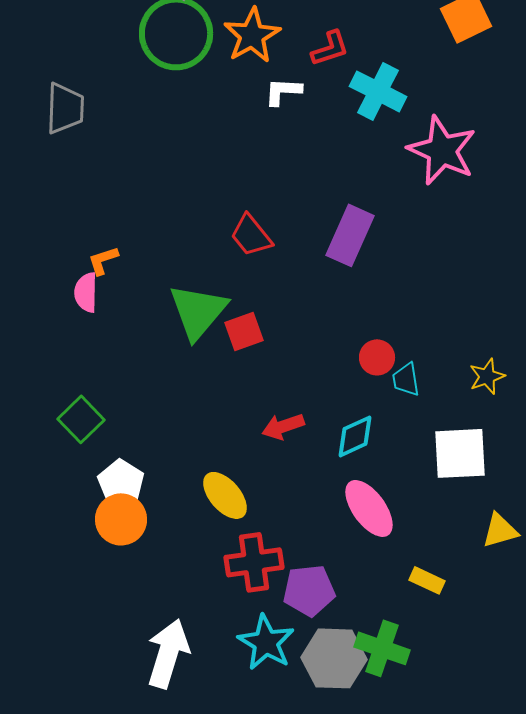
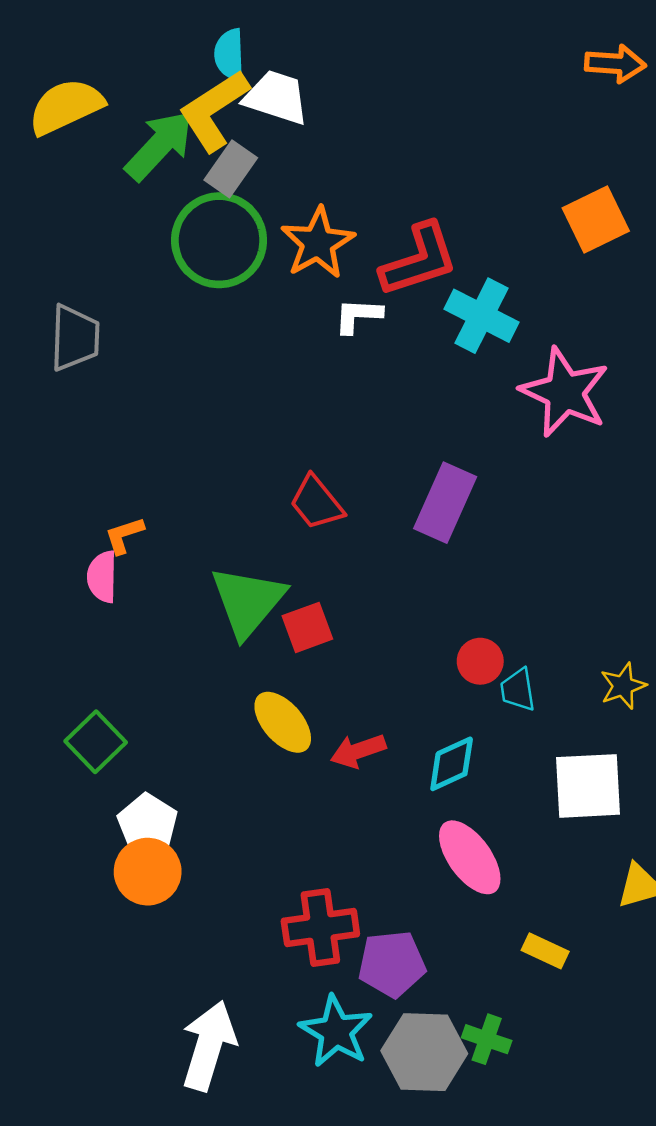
red L-shape: (330, 48) -> (419, 260), size x1.6
yellow ellipse: (225, 495) -> (283, 722), moved
green cross: (382, 648) -> (487, 1039), size x0.7

